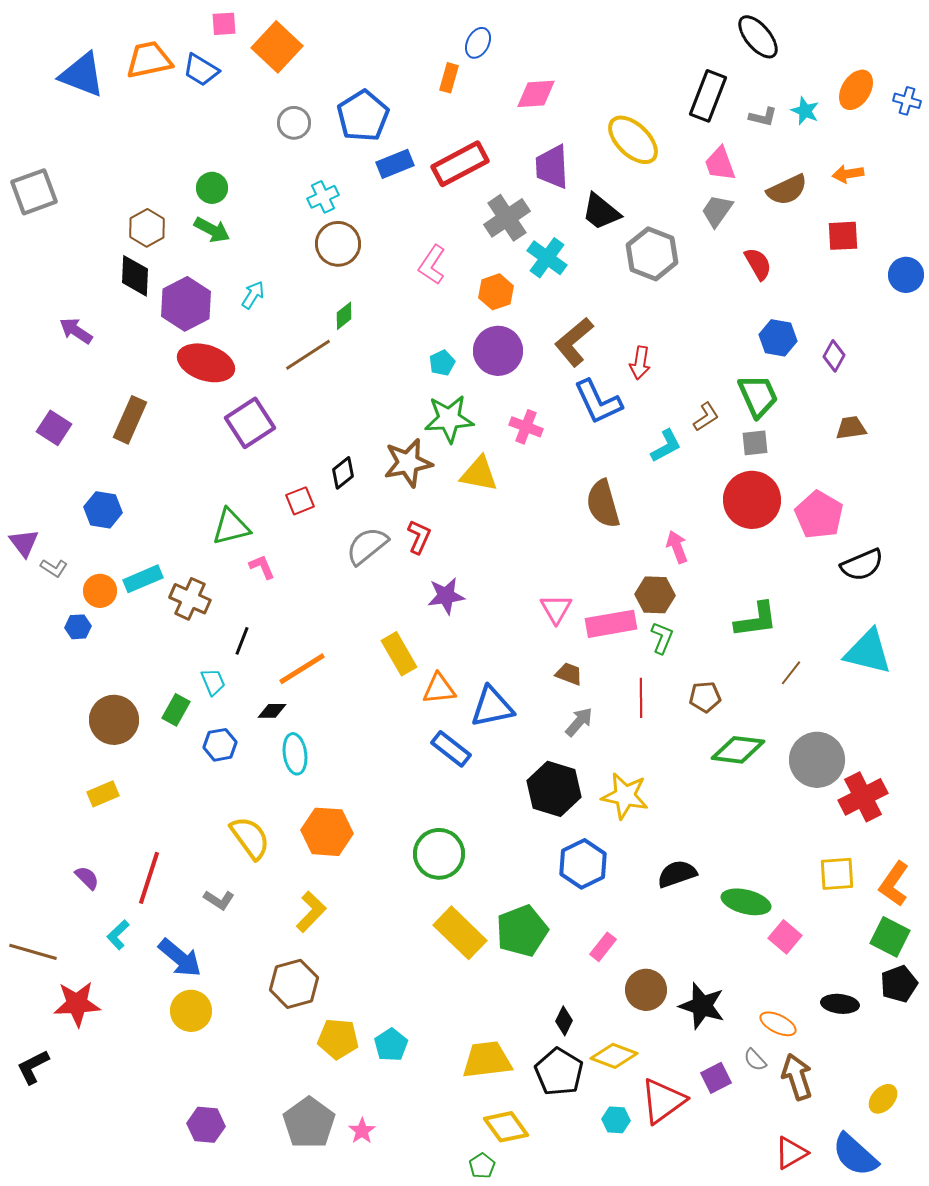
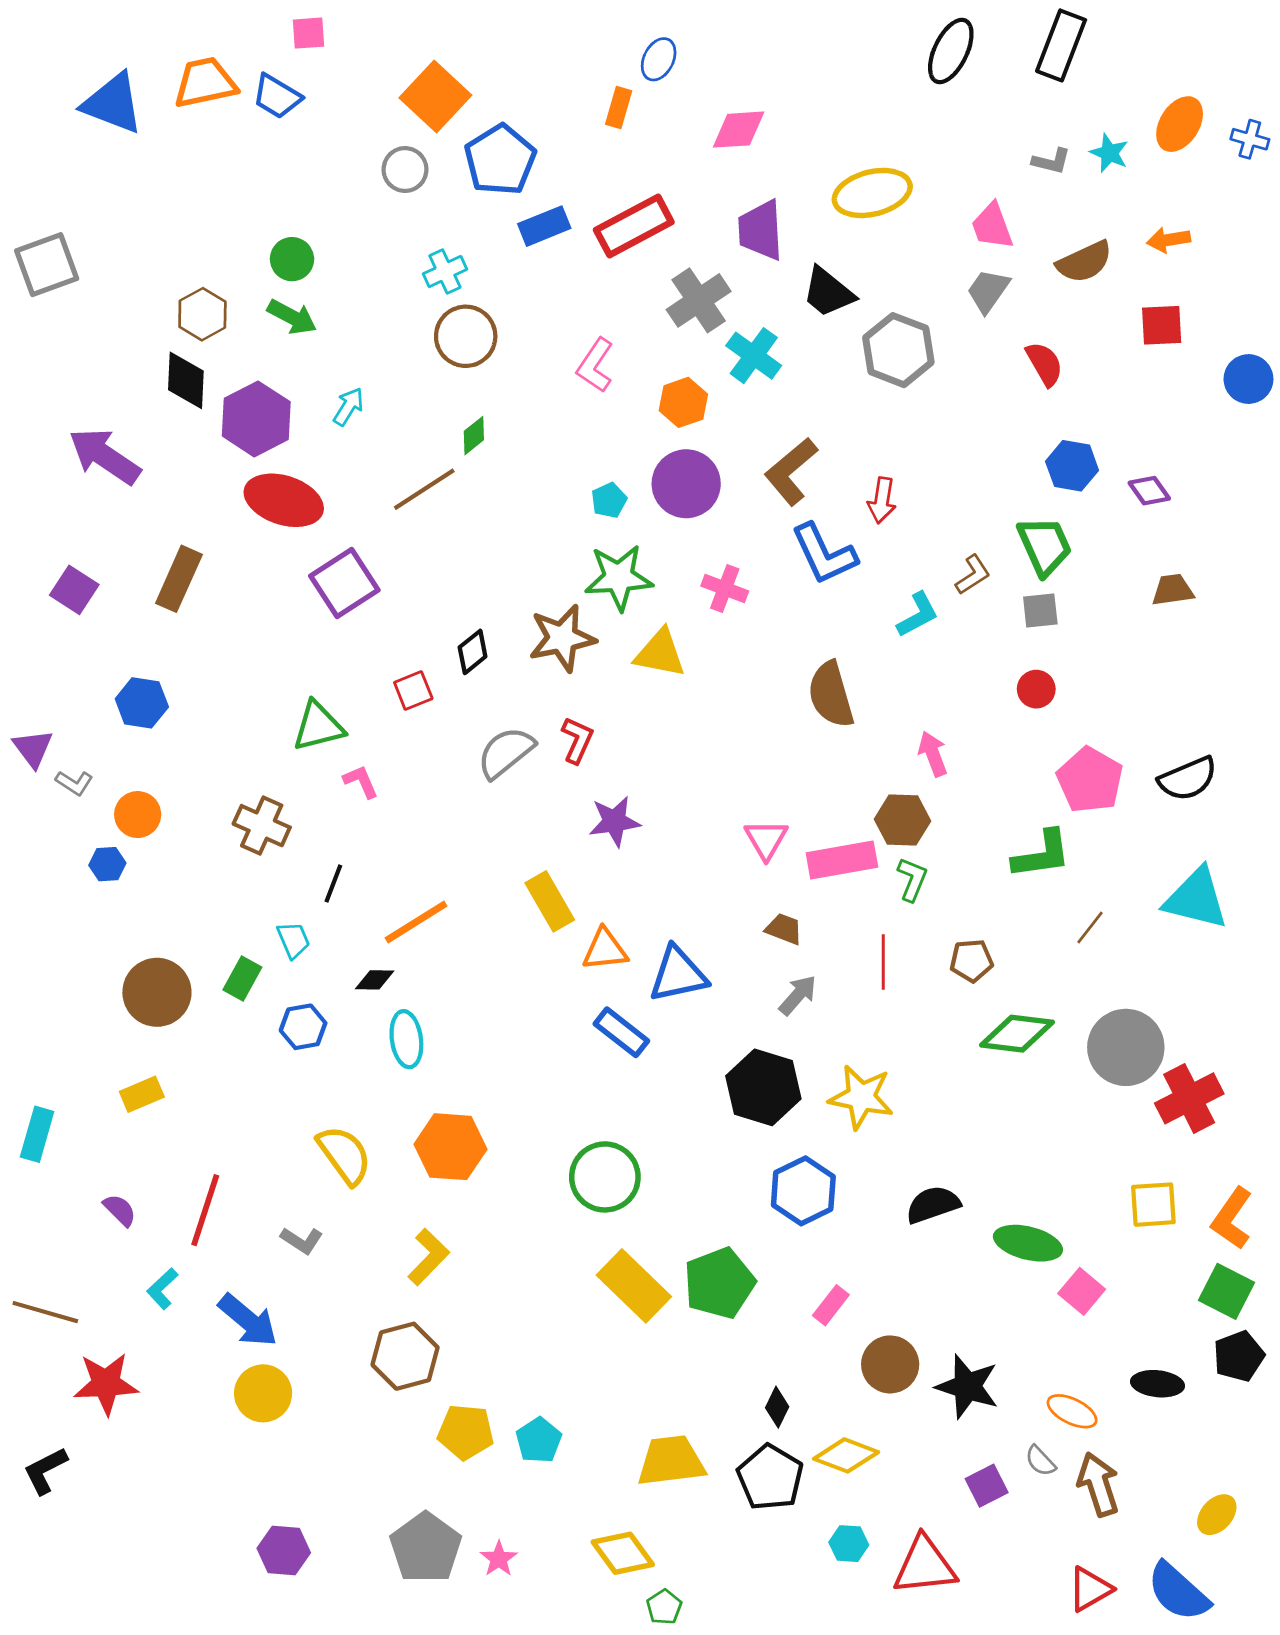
black ellipse: (758, 37) -> (951, 51), moved, turned 66
orange square: (277, 47) -> (435, 96), moved
black rectangle: (708, 96) -> (1061, 45), moved
yellow ellipse: (633, 140) -> (872, 193), turned -58
purple arrow: (76, 331) -> (105, 456), size x1.6
purple diamond: (834, 356) -> (1149, 491), turned -64
red circle: (752, 500) -> (1036, 689), size x0.5
pink pentagon: (819, 515) -> (1090, 780), moved
cyan rectangle: (143, 579) -> (37, 1134), moved, turned -51
red triangle: (663, 1101) -> (925, 1566), moved, turned 30
yellow diamond: (506, 1127) -> (623, 1553), moved

